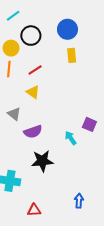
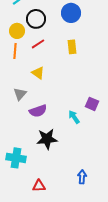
yellow rectangle: (72, 55) -> (72, 47), moved
red line: (35, 70) -> (38, 44), moved
gray triangle: (14, 114) -> (20, 94), turned 32

